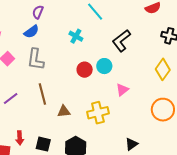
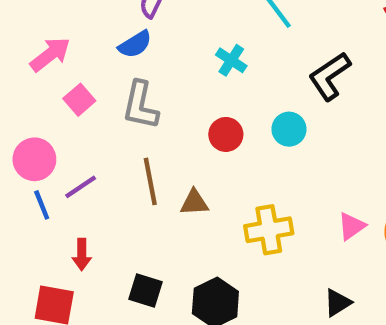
red circle: (85, 70) -> (226, 134), moved
pink triangle: (122, 90) -> (352, 226), moved
brown triangle: (64, 111) -> (194, 203), moved
red arrow: (20, 138) -> (82, 254), moved

